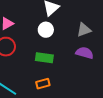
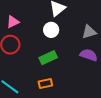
green rectangle: (44, 58) -> (48, 58), turned -36

